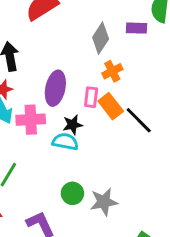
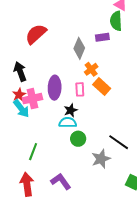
orange rectangle: (111, 106) -> (102, 86), moved
pink cross: (31, 120) -> (32, 99), moved
black line: (139, 120) -> (119, 142), moved
green circle: (72, 193) -> (78, 139), moved

